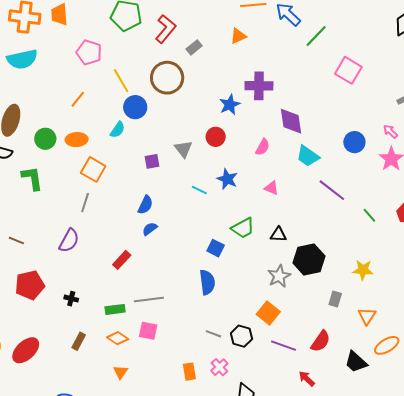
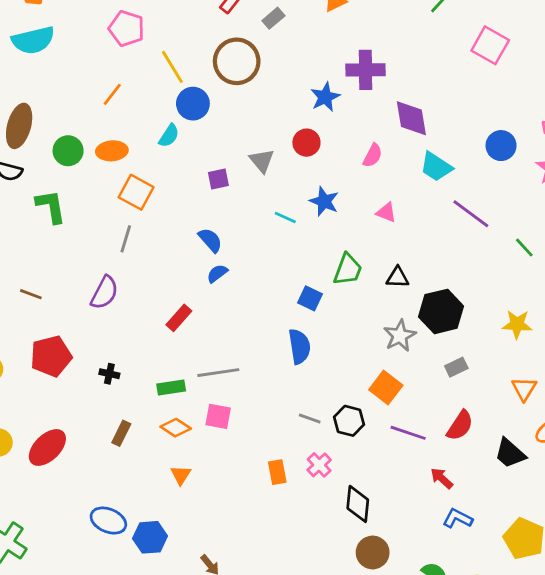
blue semicircle: (145, 205) -> (210, 240), turned -66
green trapezoid: (243, 228) -> (348, 269), turned -40
gray rectangle: (335, 299) -> (456, 367), moved, turned 49

